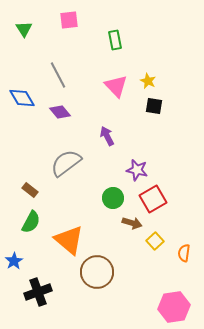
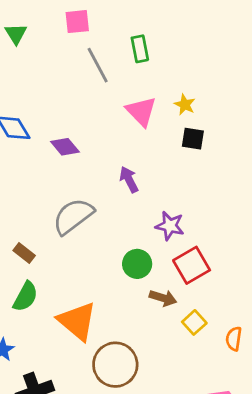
gray line: (58, 75) -> (98, 65), moved

